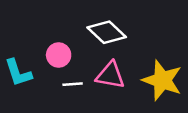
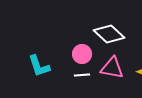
pink circle: (59, 55) -> (82, 54), moved

